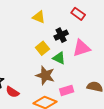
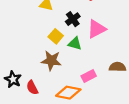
brown star: (45, 75) -> (51, 60), moved
red semicircle: (12, 92) -> (32, 88), turned 40

